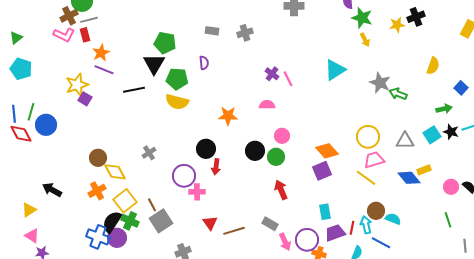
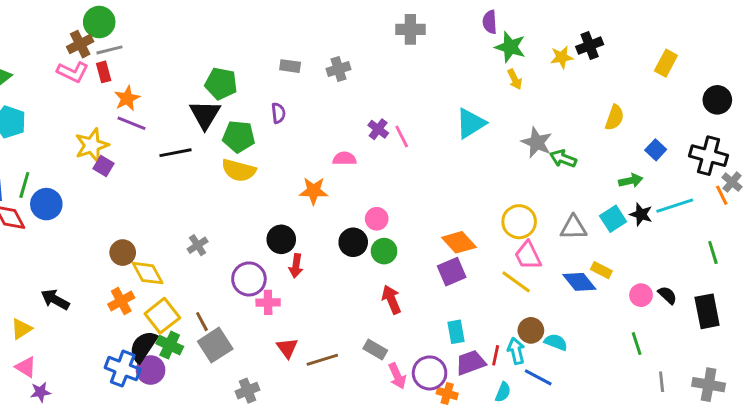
pink semicircle: (267, 105) -> (344, 159), moved
pink circle: (282, 136) -> (377, 219), moved
pink trapezoid: (374, 160) -> (528, 255), turned -100
yellow rectangle: (424, 170) -> (601, 270), turned 48

